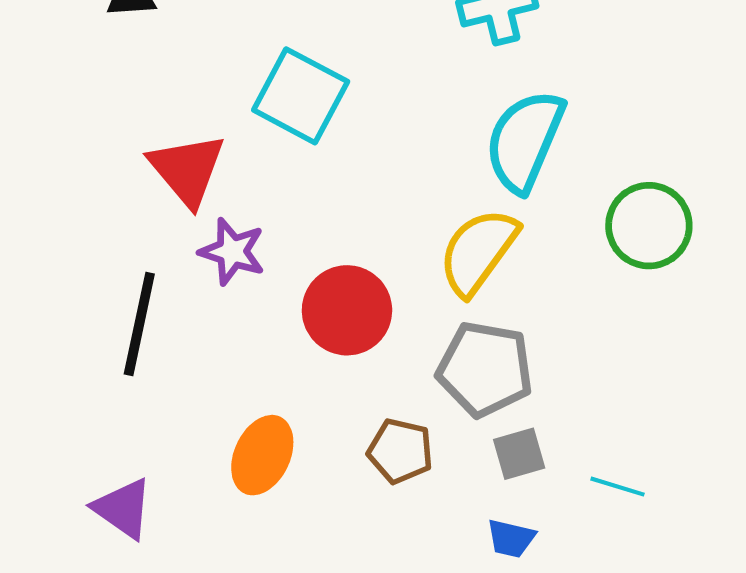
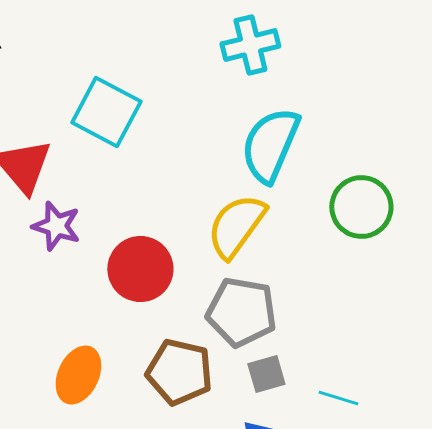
brown pentagon: (400, 451) -> (179, 372), size x1.4

